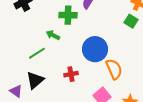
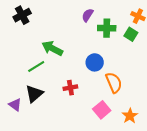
green cross: (68, 15) -> (107, 28), moved
green arrow: (53, 35) -> (52, 48), size x1.5
blue circle: (95, 49) -> (95, 62), size x0.7

